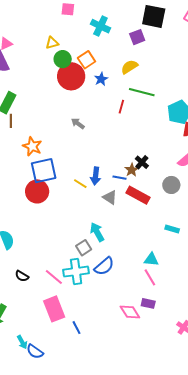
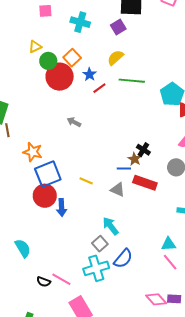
red line: (121, 107) -> (99, 88), moved, turned 48
blue arrow: (96, 176) -> (62, 208), moved
pink line: (54, 277) -> (61, 279), moved
purple rectangle: (148, 303) -> (174, 299), moved

